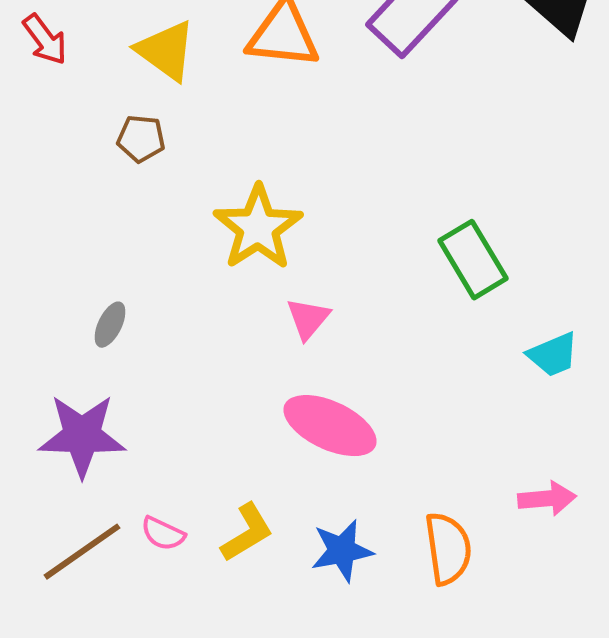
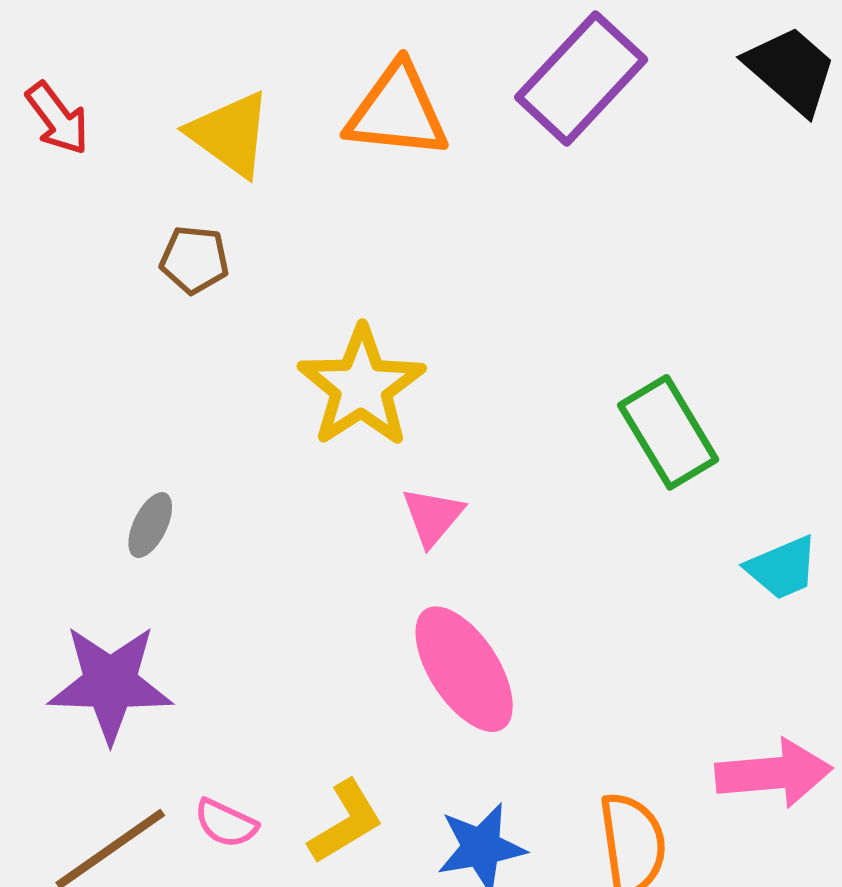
pink ellipse: (330, 426) -> (464, 669), turned 32
pink arrow: (547, 499) -> (774, 773), size x1.4

